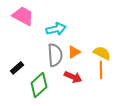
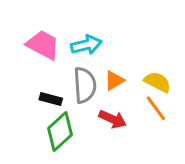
pink trapezoid: (23, 16) -> (43, 45), moved
black rectangle: (17, 68) -> (51, 99), moved, turned 56
orange line: (101, 70) -> (156, 108), turned -36

